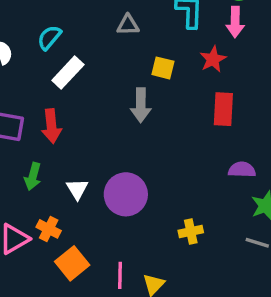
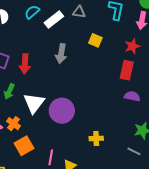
red star: (213, 59) -> (132, 46), moved
white rectangle: (68, 73) -> (54, 19), moved
gray arrow: (141, 105) -> (61, 54), moved
purple semicircle: (242, 170) -> (132, 96), moved
white triangle: (77, 189) -> (34, 103), size x1.6

